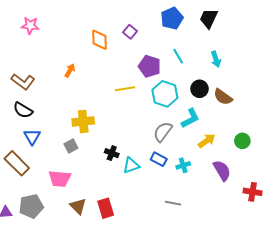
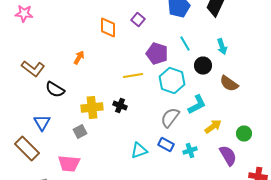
pink star: (30, 26) -> (24, 14), moved
black circle: (200, 89) -> (203, 66), moved
black semicircle: (23, 110) -> (55, 90), moved
green circle: (242, 141) -> (244, 134), moved
black cross: (112, 153) -> (120, 106), moved

